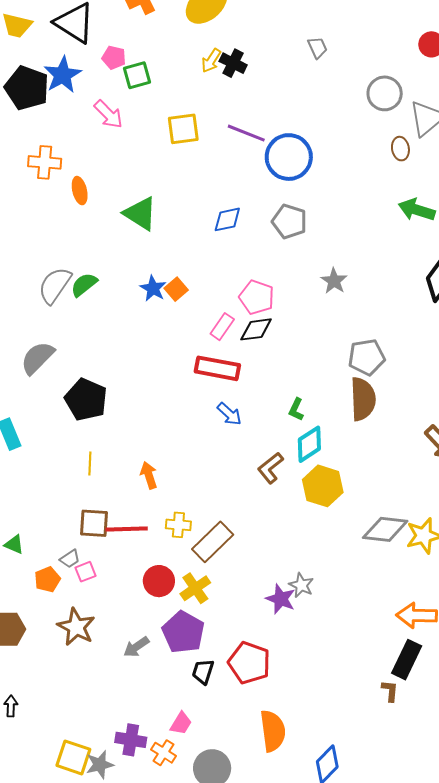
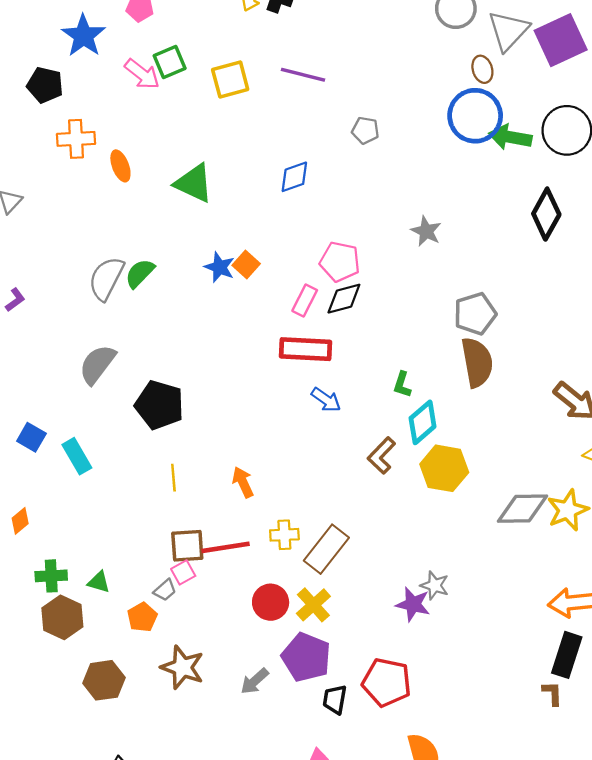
green square: (137, 75) -> (170, 62), moved
black pentagon: (27, 88) -> (45, 85), moved, size x0.7
blue circle: (289, 157) -> (475, 116), moved
gray pentagon: (289, 221) -> (365, 130), moved, size x0.7
pink square: (86, 572) -> (183, 572), moved

